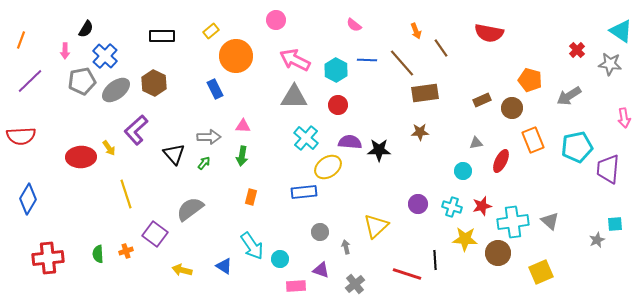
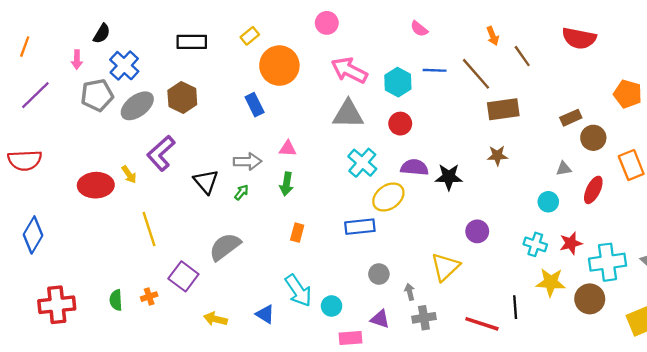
brown circle: (512, 108) -> (593, 138), moved
purple circle: (418, 204) -> (477, 231), moved
gray cross: (355, 284) -> (424, 318), moved, turned 30

